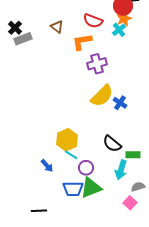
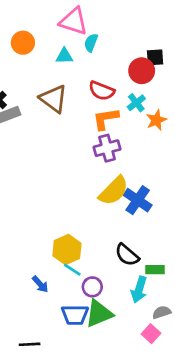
orange star: (124, 19) -> (156, 120), moved
brown triangle: (57, 27) -> (54, 99), size x1.6
orange L-shape: (82, 42) -> (106, 119), moved
blue cross: (120, 103) -> (138, 200), size x1.5

